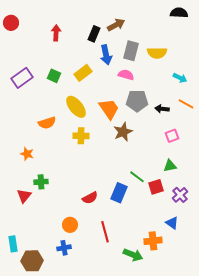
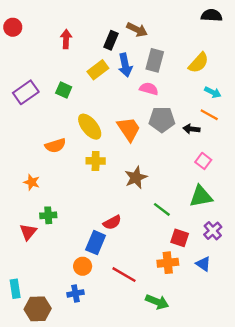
brown arrow: (116, 25) -> (137, 30), turned 54
yellow semicircle: (157, 53) -> (199, 63), moved, turned -48
yellow rectangle: (83, 73) -> (98, 70), moved
orange line: (186, 104) -> (209, 115), moved
brown star: (123, 132) -> (136, 177), moved
pink square: (172, 136) -> (203, 161), turned -32
green triangle: (170, 166) -> (201, 196), size x1.5
red square: (156, 187) -> (180, 238), moved, turned 35
blue rectangle: (119, 193) -> (96, 243), moved
red semicircle: (90, 198) -> (112, 222), moved
red line: (105, 232) -> (124, 275), turned -45
orange cross: (153, 241) -> (168, 263), moved

